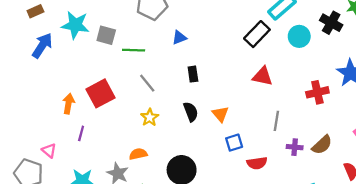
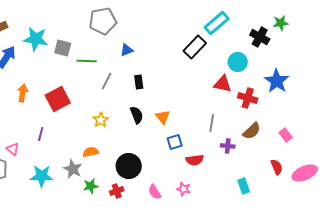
cyan circle: (299, 36) -> (238, 62), moved
red triangle: (263, 76) -> (223, 84), moved
gray line: (147, 83) -> (107, 81), moved, turned 66
red cross: (317, 92) -> (248, 98), turned 30
orange arrow: (69, 104) -> (23, 93), moved
brown semicircle: (322, 145) -> (252, 131), moved

